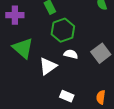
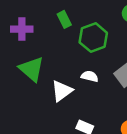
green hexagon: (63, 30) -> (93, 38), moved

